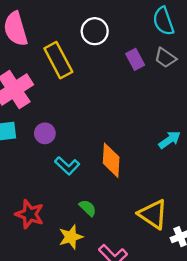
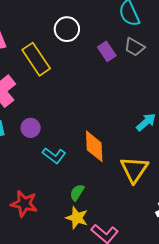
green semicircle: (88, 208) -> (77, 192), turned -96
yellow triangle: (153, 214) -> (134, 169), moved, turned 36
yellow star: (71, 237) -> (77, 218), moved, turned -30

